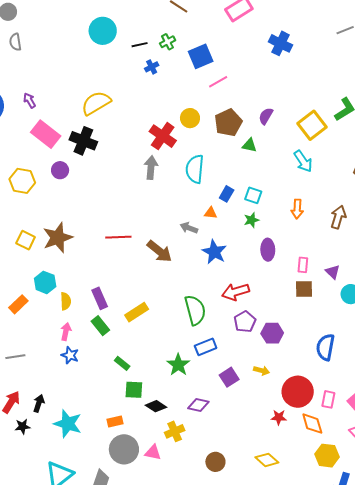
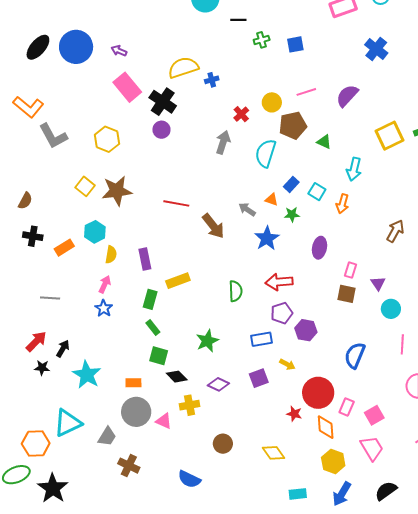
green cross: (168, 42) -> (262, 40), moved
blue square: (201, 56) -> (295, 44), size x0.7
blue cross: (152, 67) -> (212, 80), moved
pink line: (218, 82) -> (306, 92), moved
purple arrow: (30, 100) -> (119, 51), turned -49
purple semicircle: (266, 116) -> (347, 96), moved, size x1.4
brown pentagon: (228, 123) -> (293, 125), moved
red cross: (163, 136) -> (241, 114), size x0.6
cyan arrow: (303, 161) -> (354, 169), moved, turned 35
purple circle: (60, 170) -> (161, 130), moved
yellow hexagon: (22, 181) -> (107, 139), moved
orange arrow: (297, 209) -> (342, 204), moved
green star: (251, 220) -> (292, 214), moved
green semicircle: (195, 310) -> (236, 291), size x0.7
green rectangle: (100, 326) -> (150, 299), moved, turned 42
blue rectangle: (206, 347) -> (261, 339), moved
purple square: (229, 377) -> (259, 378), moved

